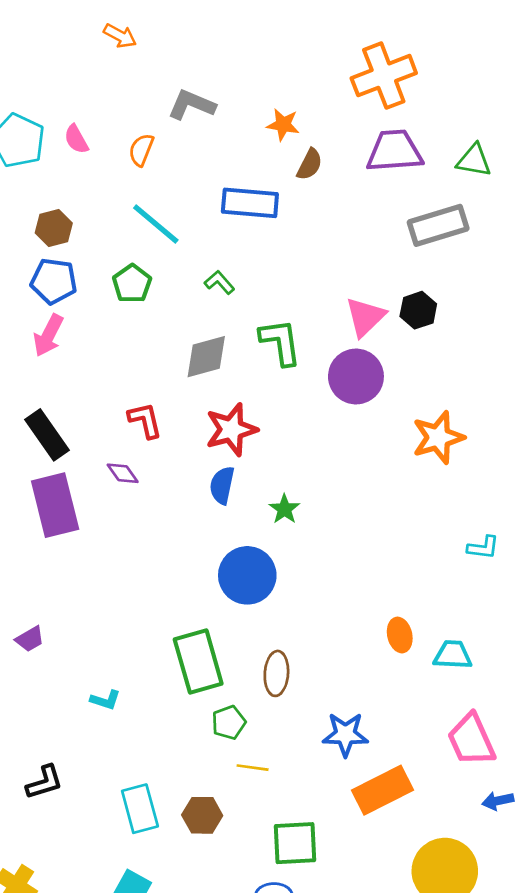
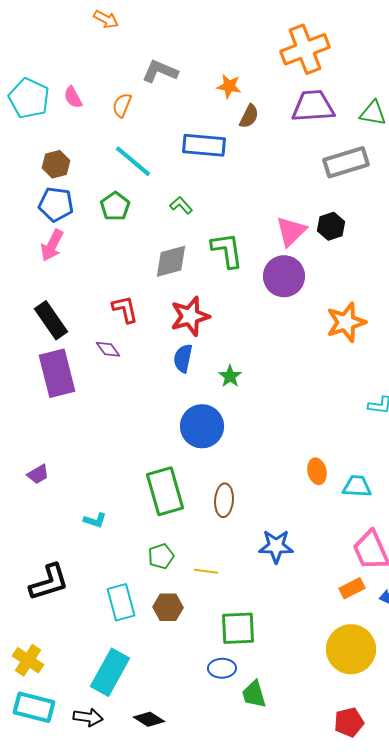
green pentagon: (229, 723) -> (161, 556), moved
black L-shape: (44, 782) -> (49, 582), size x1.4
orange rectangle: (382, 790) -> (352, 588), moved, size x0.6

